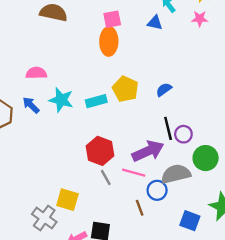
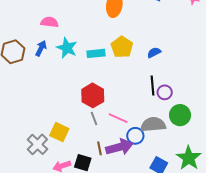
blue arrow: (31, 105) -> (41, 48), turned 63
purple arrow: (148, 151) -> (120, 147), moved
brown line: (140, 208) -> (100, 148), moved

